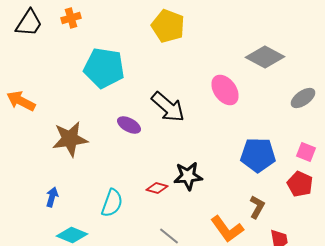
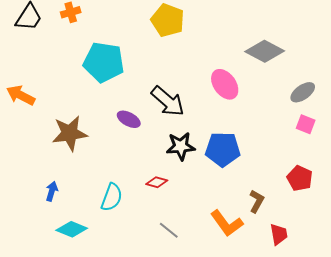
pink square: (306, 152) -> (306, 124), moved
blue pentagon: (258, 155) -> (223, 149), moved
black star: (188, 176) -> (181, 146), moved

